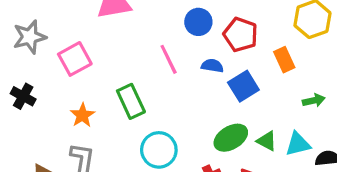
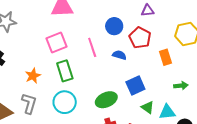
pink square: (75, 59) -> (56, 43), moved
blue square: (243, 86) -> (135, 86), moved
green ellipse: (231, 138) -> (106, 100), moved
cyan circle: (159, 150) -> (65, 102), moved

